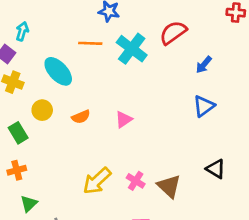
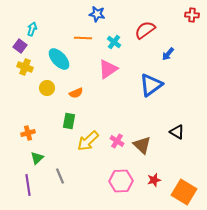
cyan cross: (132, 49) -> (114, 42), size x0.6
blue triangle: (204, 106) -> (151, 85), moved, size x1.4
pink triangle: (124, 119) -> (108, 69), moved, size x1.5
green rectangle: (18, 133) -> (69, 121), moved, turned 42

